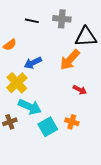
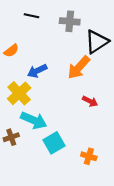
black line: (32, 21) -> (31, 16), moved
black triangle: (86, 37) -> (97, 42), turned -30
orange cross: (72, 122) -> (89, 156), moved

